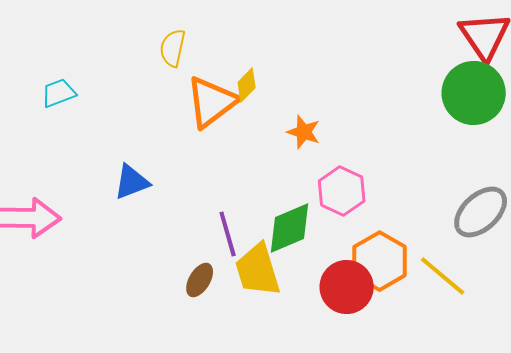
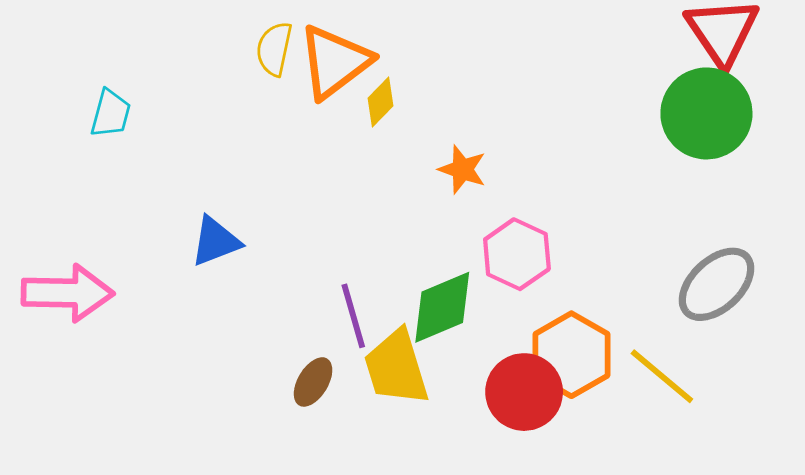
cyan trapezoid: (59, 93) -> (111, 113), turned 126
orange triangle: (212, 102) -> (335, 62), moved

